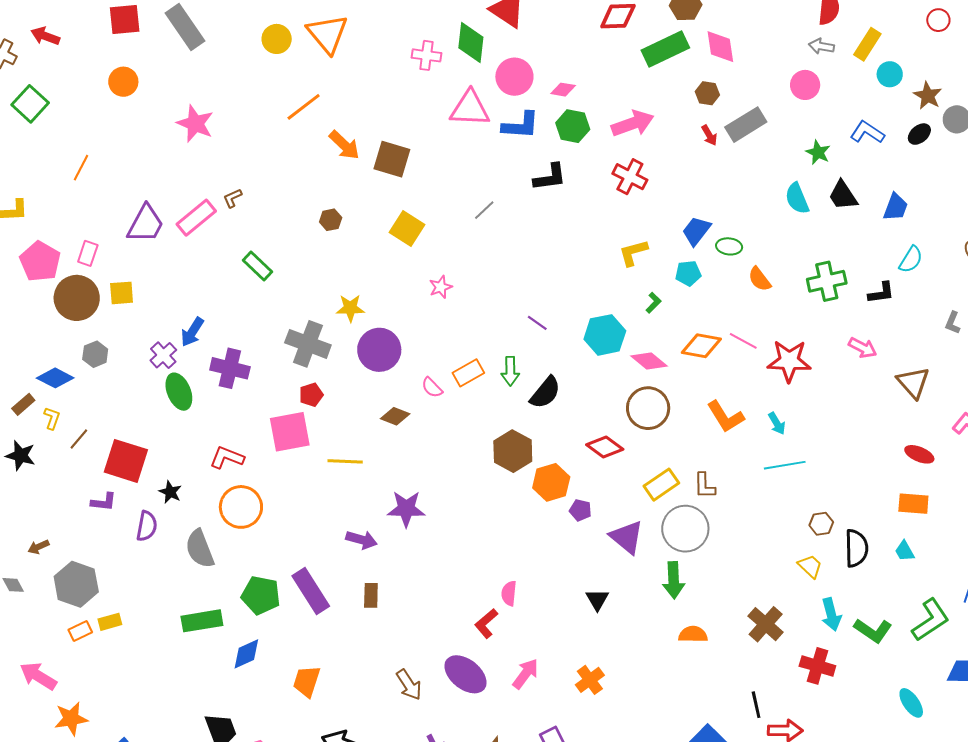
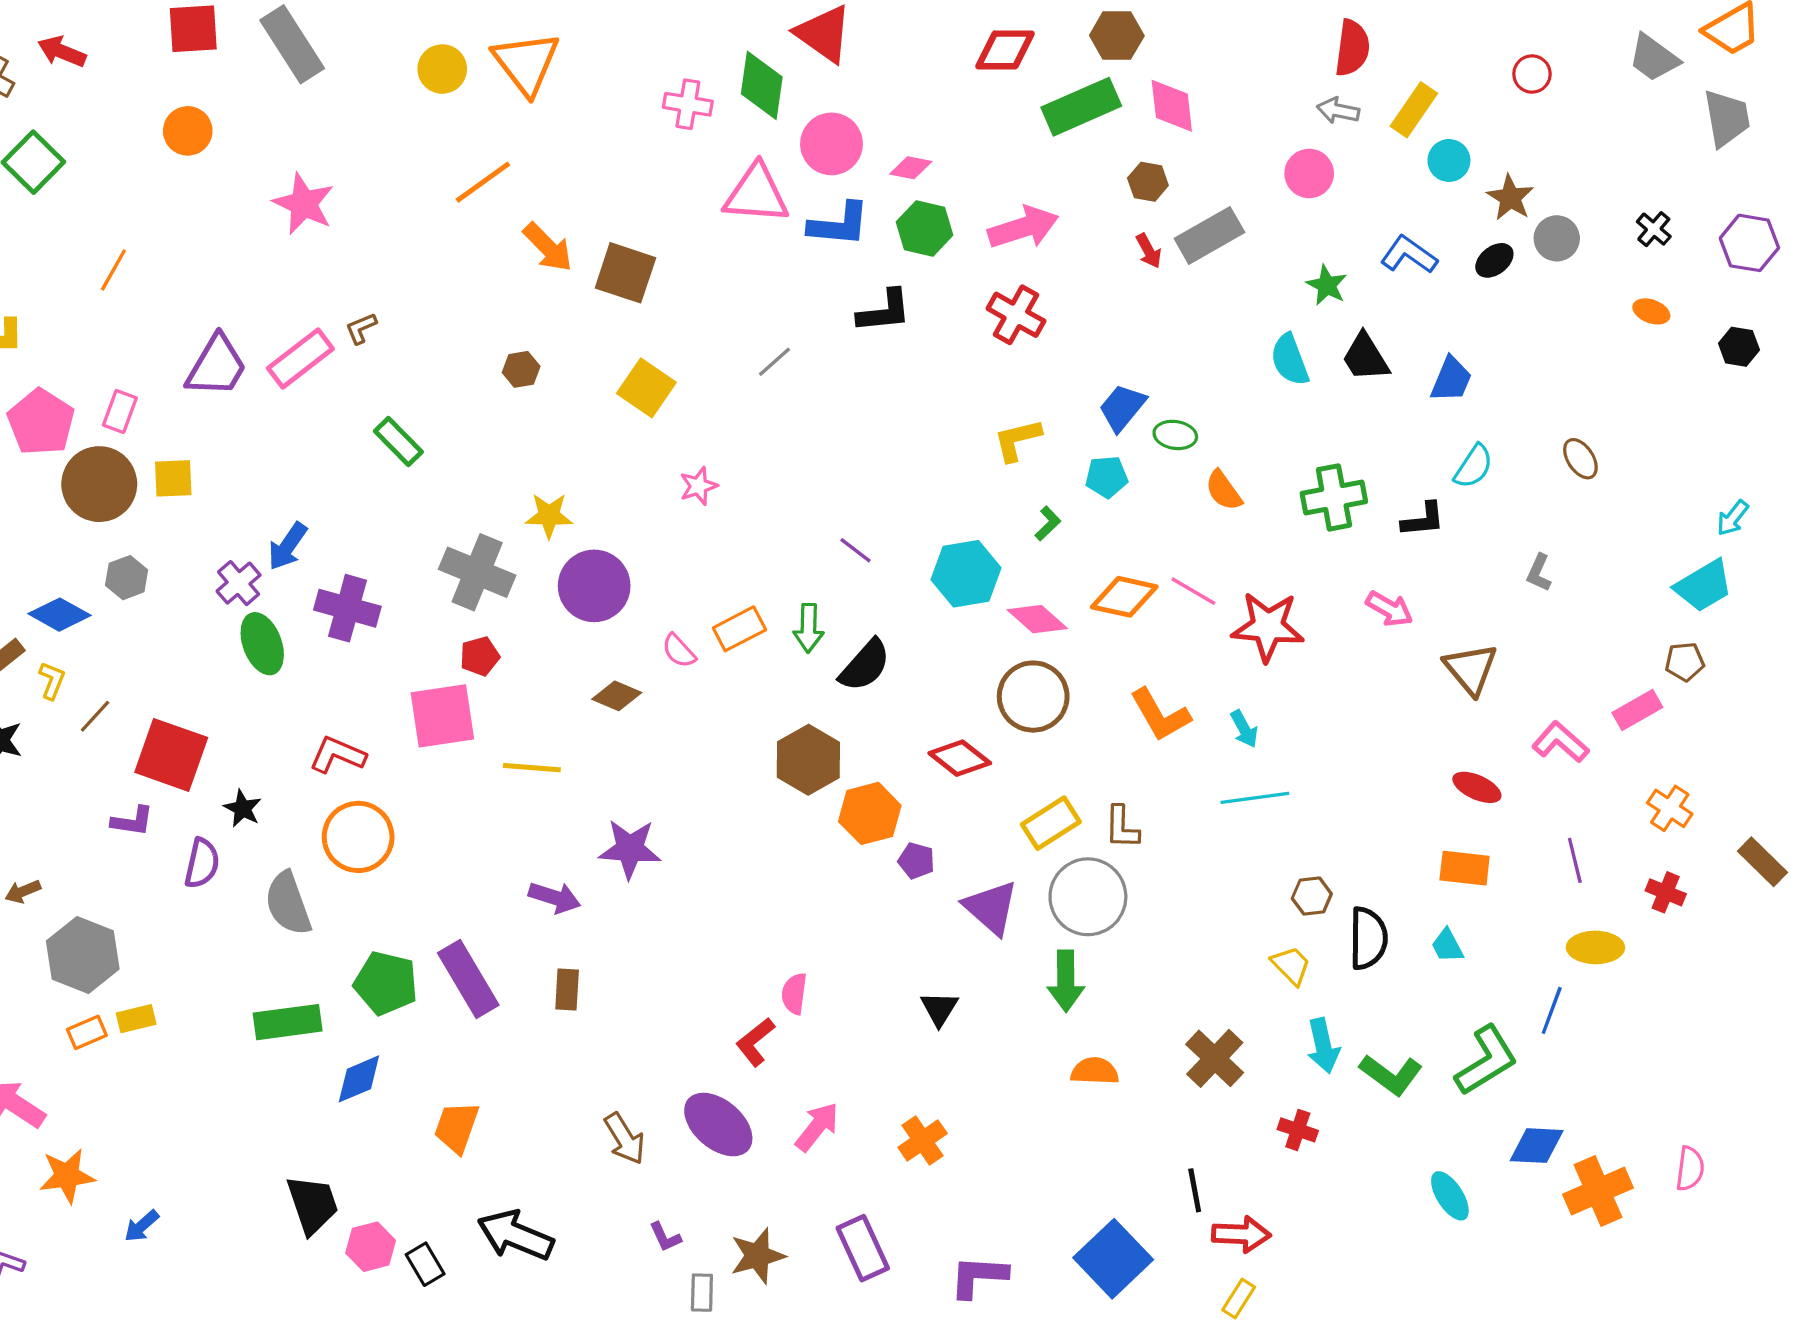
red cross: (817, 666) -> (1298, 1130), size x0.7

